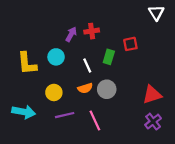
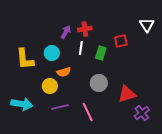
white triangle: (156, 13) -> (147, 25), moved
white line: (87, 66) -> (81, 48), moved, turned 32
orange semicircle: (85, 88) -> (64, 72), moved
red triangle: (152, 95) -> (127, 94), moved

